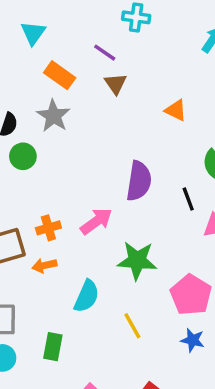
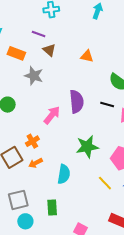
gray star: (53, 116) -> (34, 76), moved
black line: (188, 199) -> (107, 104), turned -40
pink arrow: (96, 221) -> (52, 115), moved
yellow line: (132, 326) -> (105, 183), moved

